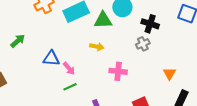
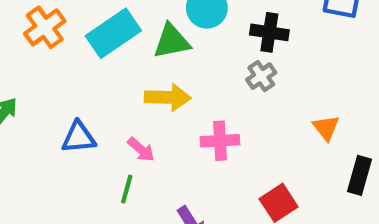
yellow arrow: (97, 47) -> (168, 97), size x1.5
pink arrow: (69, 68) -> (141, 149), moved
green line: (70, 87) -> (127, 189), turned -40

